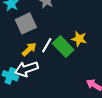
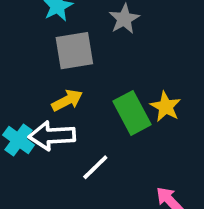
white line: (47, 45) -> (95, 167), moved

